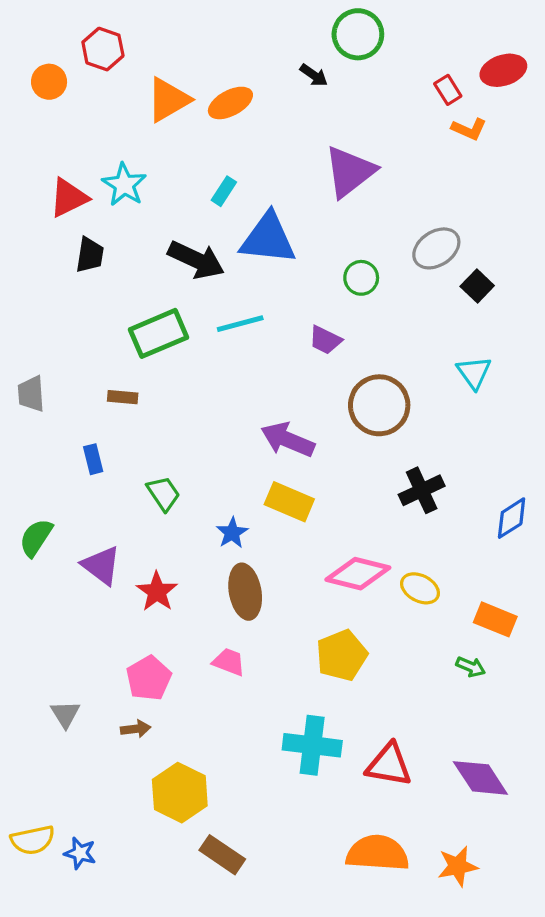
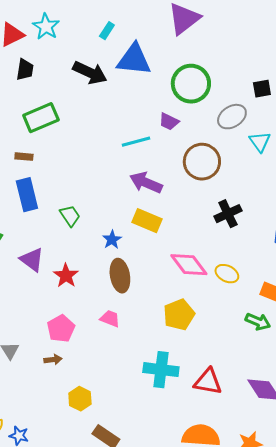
gray ellipse: (436, 248) -> (232, 117), moved
green circle: (361, 278) -> (191, 84), size x1.8
black square: (477, 286) -> (262, 89), turned 36
cyan line: (240, 324) -> (136, 142), moved
green rectangle: (159, 333) -> (41, 118), moved
brown rectangle: (123, 397) -> (24, 157), moved
blue rectangle: (93, 459) -> (27, 195), size x1.8
pink diamond: (358, 574) -> (189, 265), turned 39
green arrow: (471, 667) -> (258, 322), size x1.4
yellow hexagon: (180, 793) -> (80, 399), size x0.7

